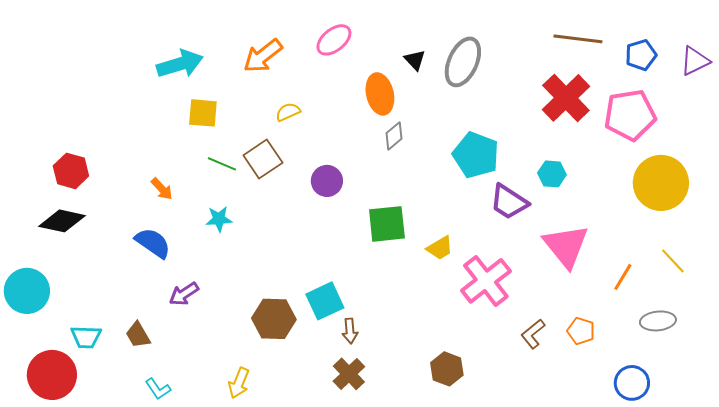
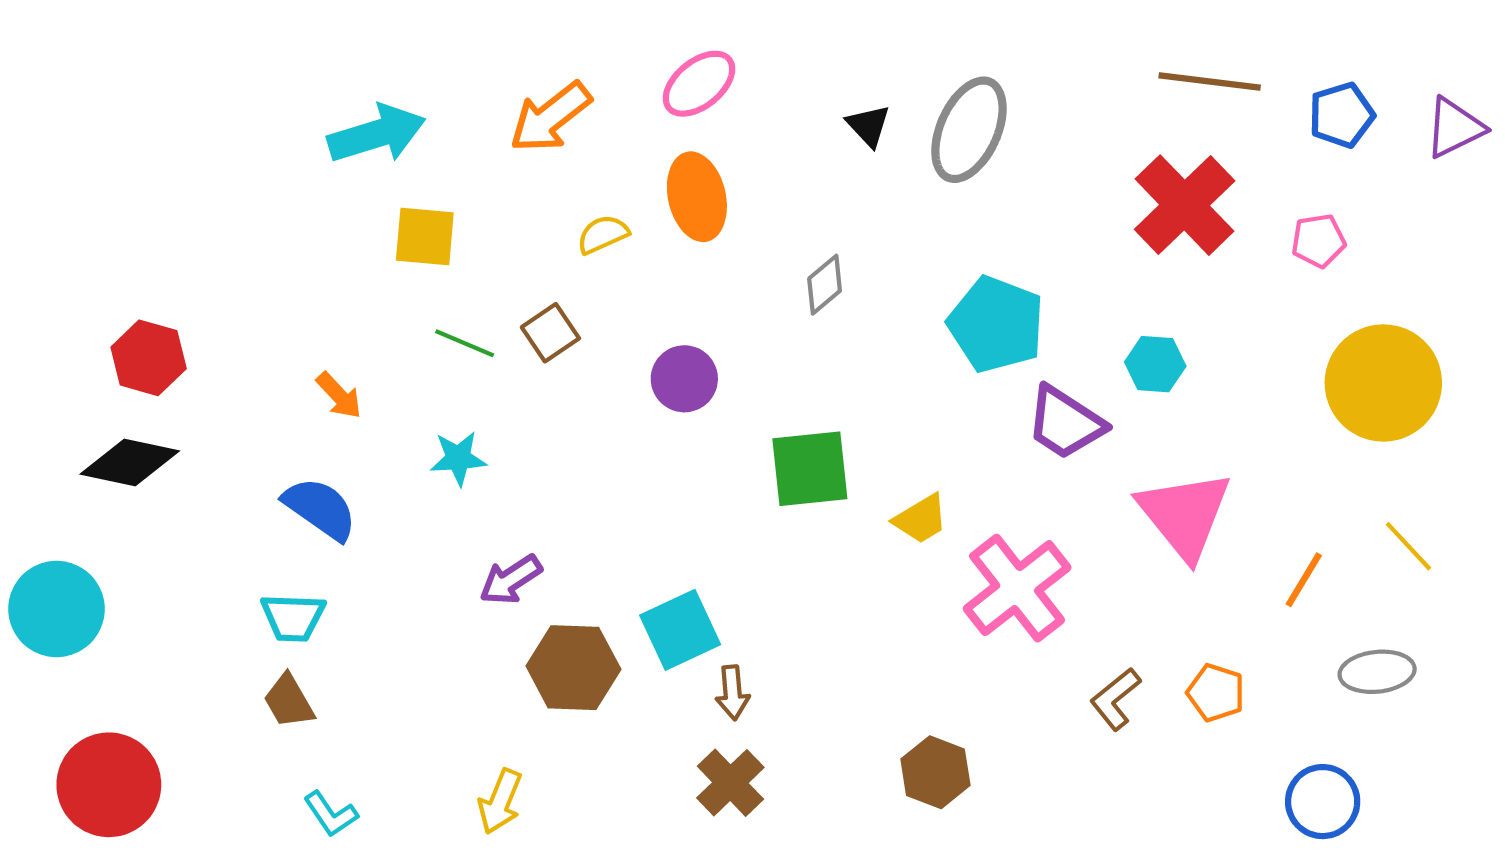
orange ellipse: (380, 94) -> (697, 197), moved
pink pentagon: (630, 115) -> (1318, 241), size x0.5
brown square: (263, 159) -> (550, 333), size x0.7
purple arrow: (184, 294) -> (511, 580), moved
cyan trapezoid: (86, 337) -> (293, 617), moved

